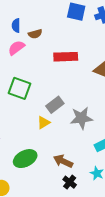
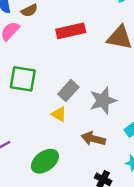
yellow triangle: (44, 123) -> (59, 114), turned -48
brown arrow: (63, 161) -> (93, 139), moved

